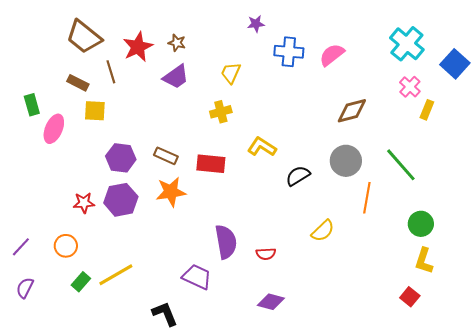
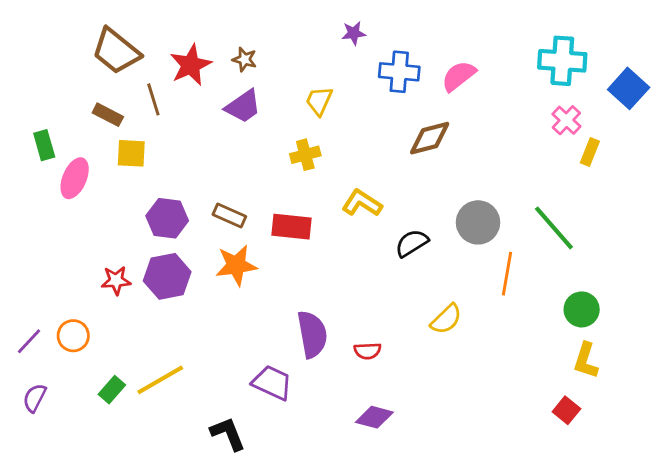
cyan cross: (407, 44) -> (562, 61), turned -36
brown diamond: (352, 111) -> (430, 138), moved
orange circle: (66, 246) -> (73, 336), moved

